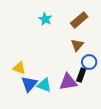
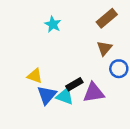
cyan star: (45, 19) -> (53, 24), moved
black rectangle: (81, 75) -> (74, 84), moved, turned 40

